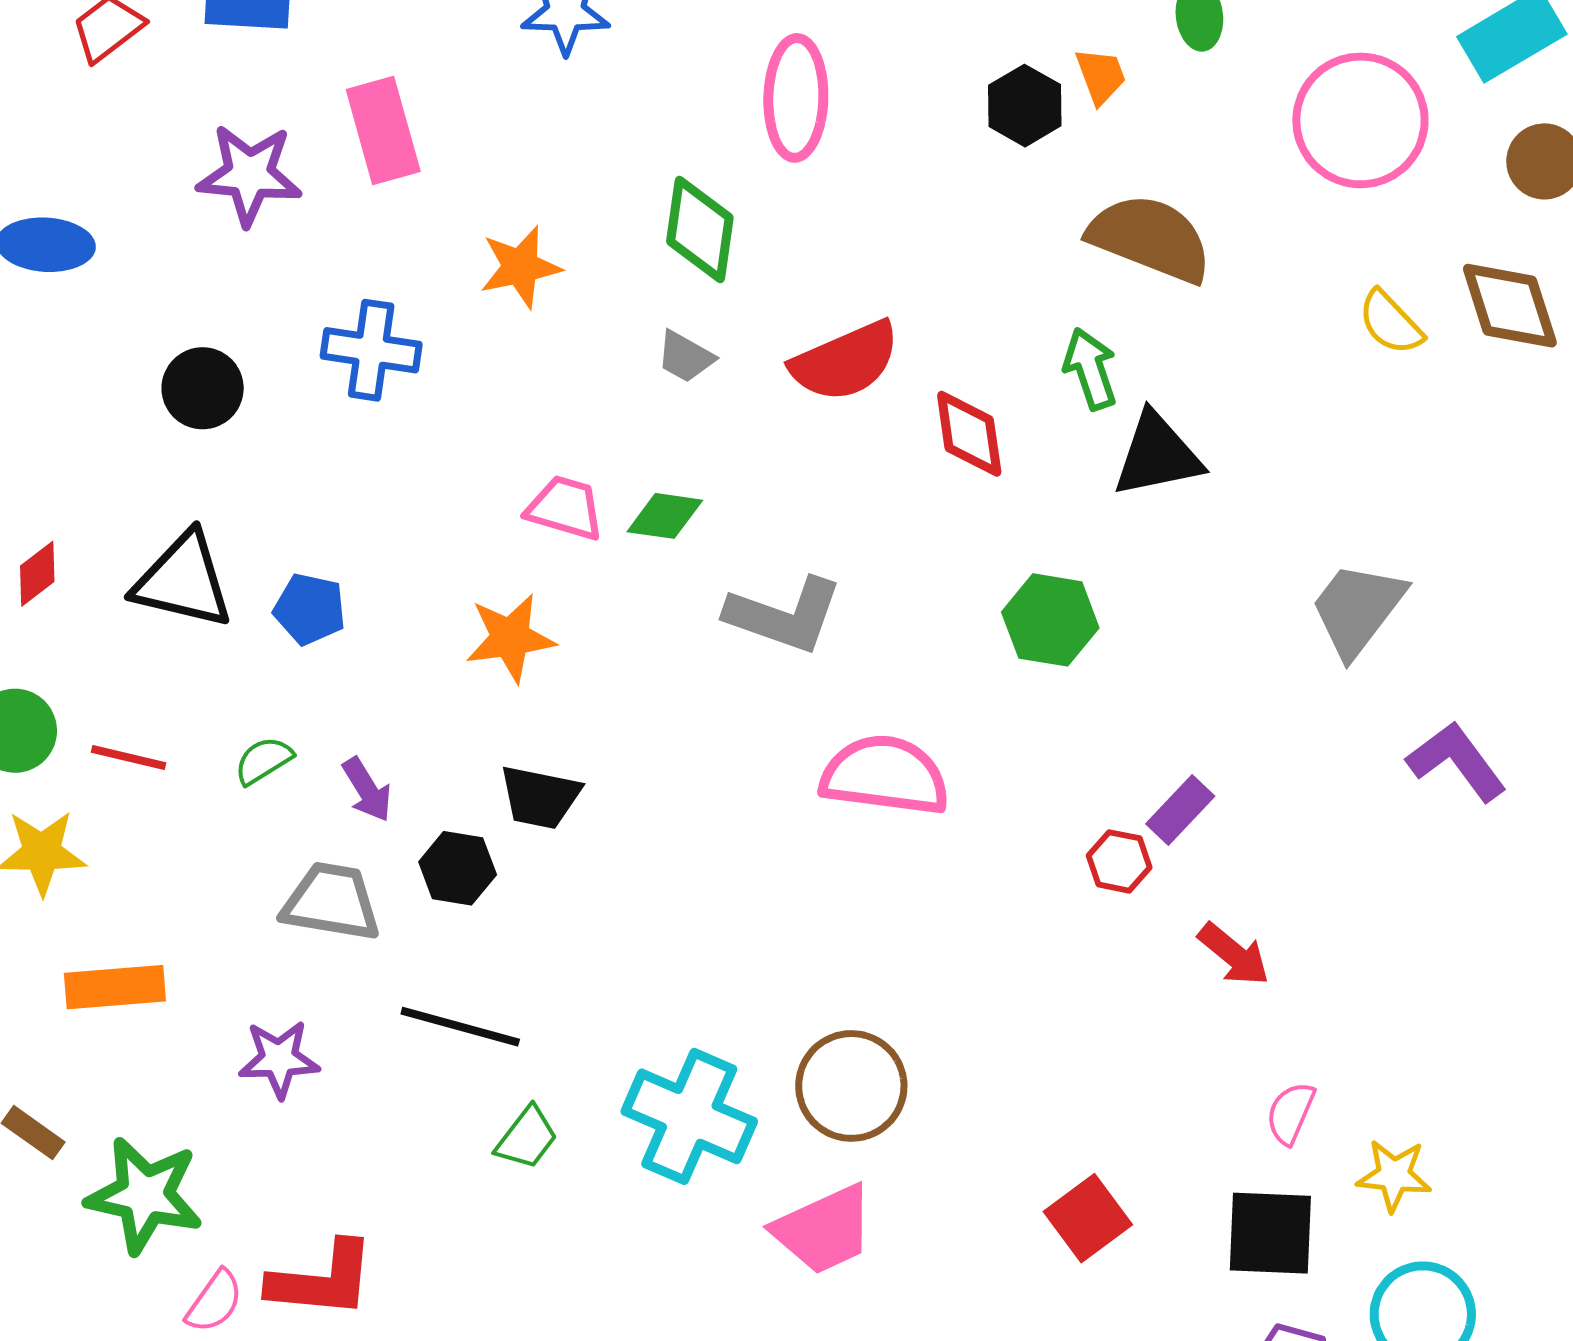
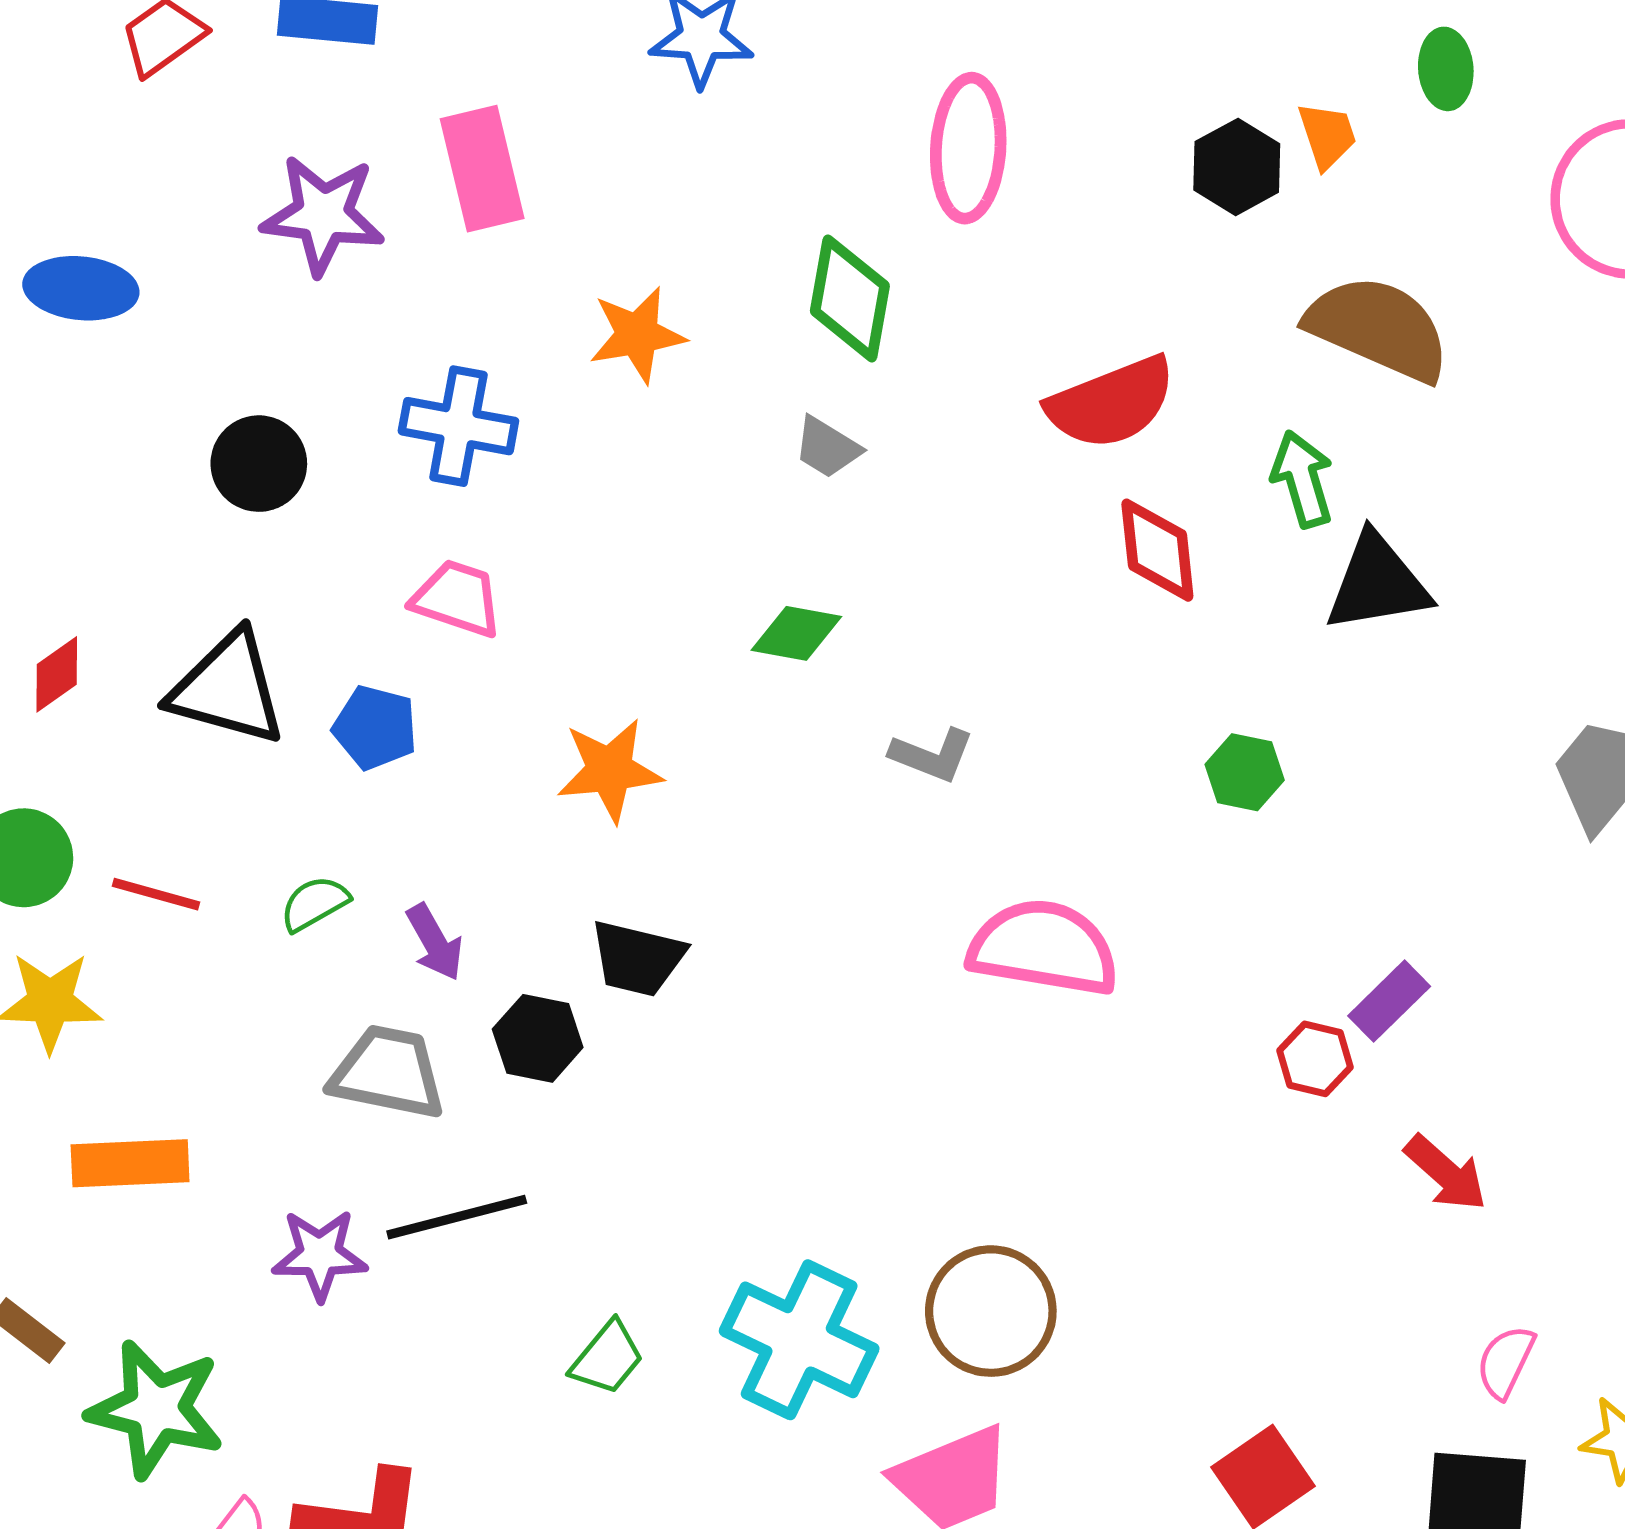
red semicircle: (845, 361) -> (1111, 403), moved
pink trapezoid: (565, 508) -> (457, 598), moved
gray L-shape: (784, 615) -> (932, 755), size x0.6
green hexagon: (1050, 620) -> (1245, 772), size x0.7
black line: (460, 1027) -> (457, 1217), moved, turned -32

